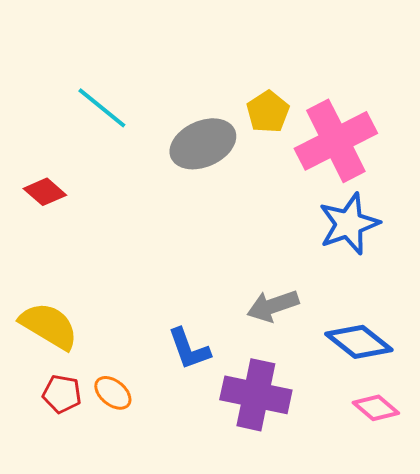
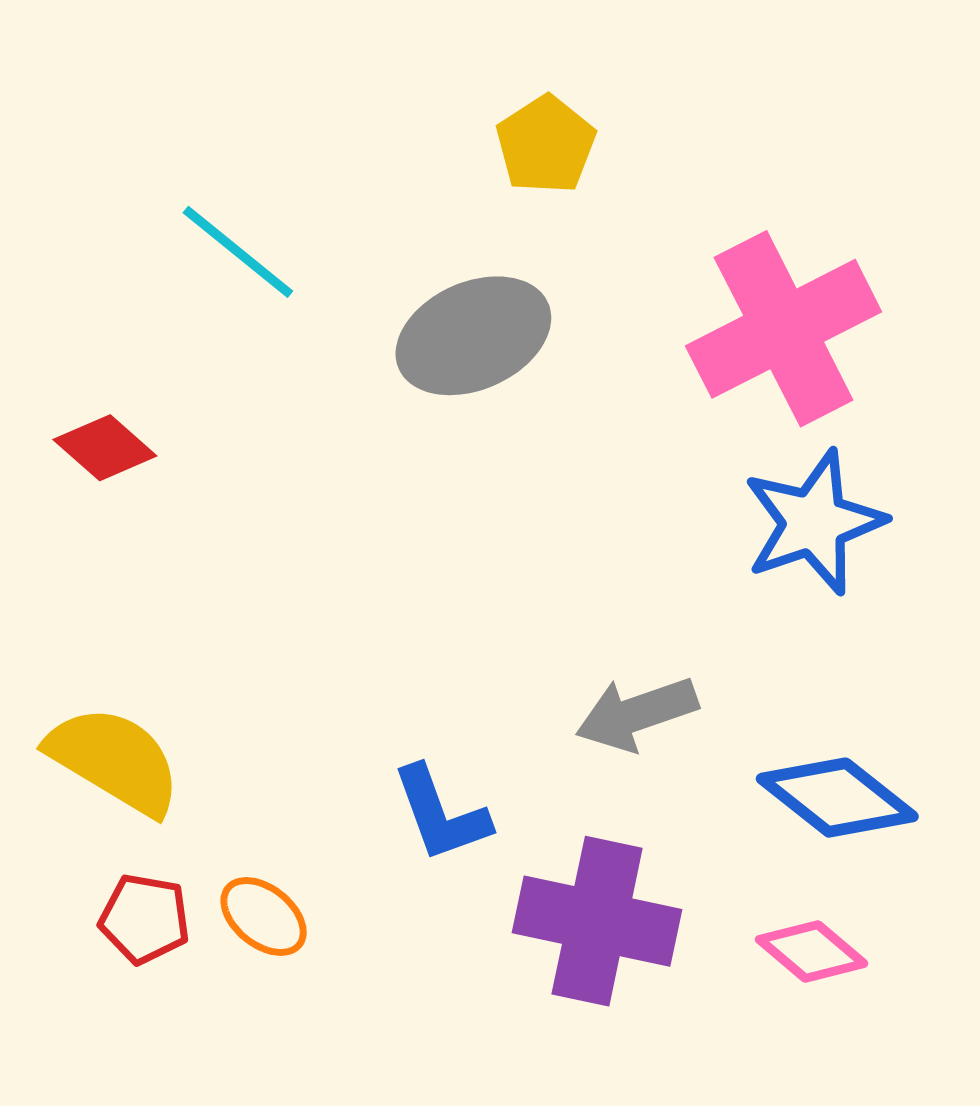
yellow pentagon: (268, 112) -> (546, 145), moved
pink diamond: (376, 408) -> (812, 951), moved

